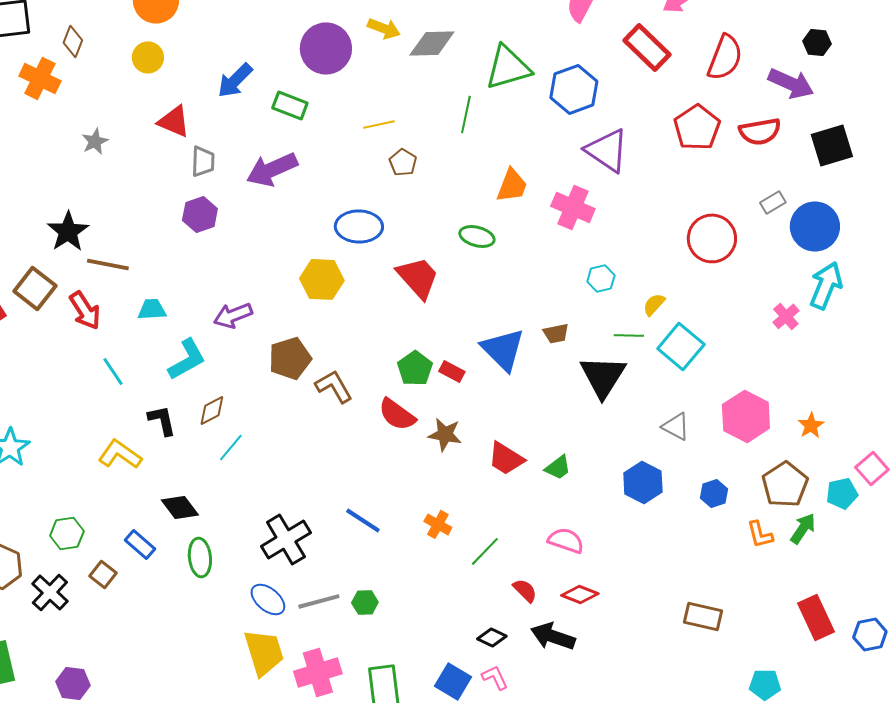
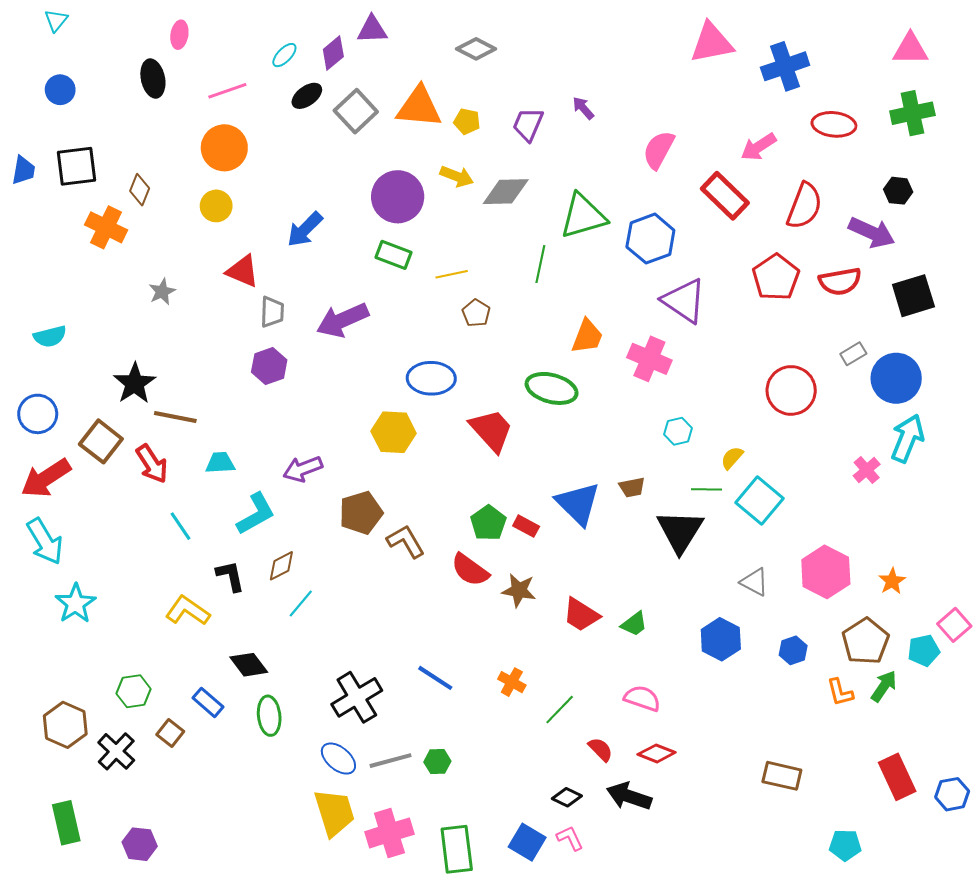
green rectangle: (290, 105) -> (394, 255), moved
green ellipse: (477, 236) -> (552, 388), size x1.4

